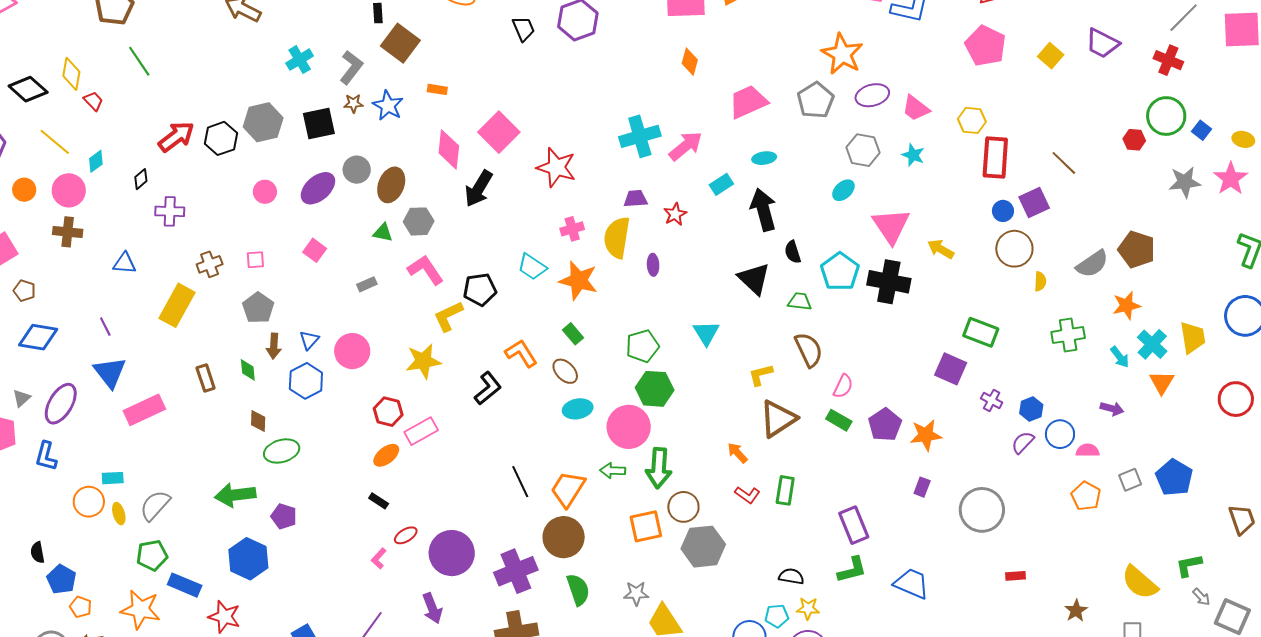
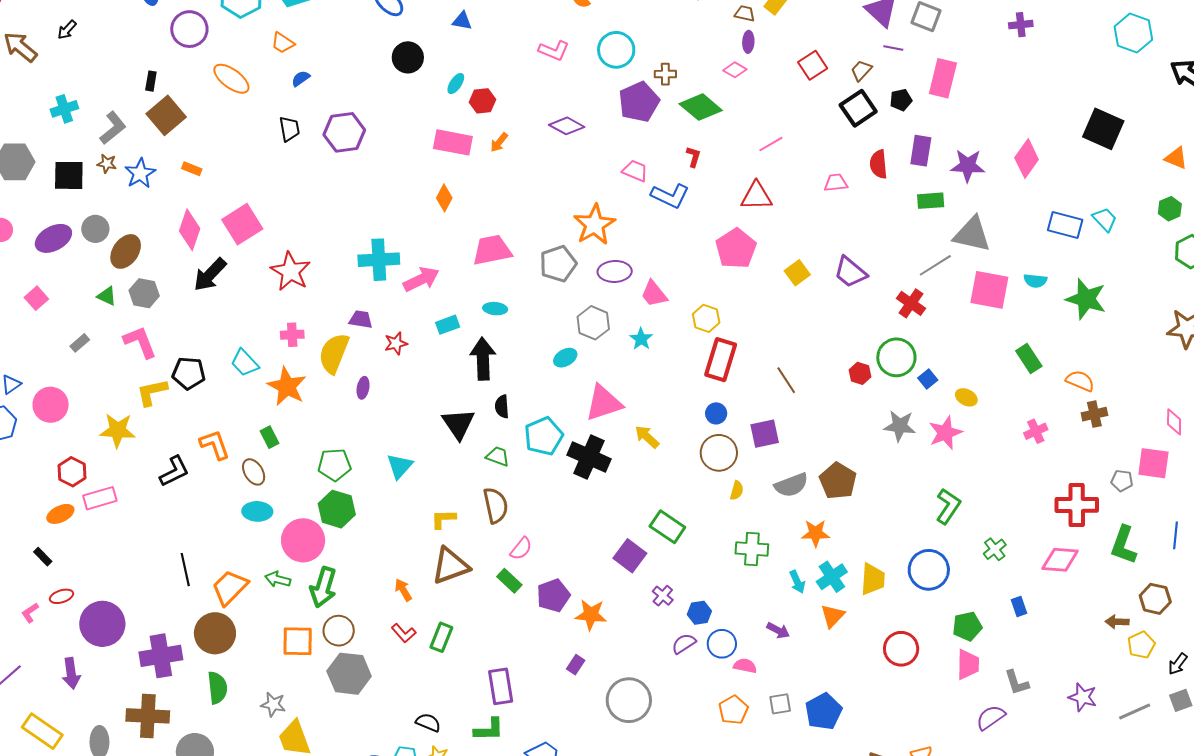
purple square: (1034, 202) -> (765, 434), moved
pink triangle: (891, 226) -> (604, 403), turned 33
gray rectangle: (367, 284) -> (80, 343), turned -30

